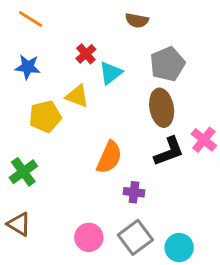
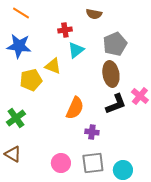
red cross: (86, 54) -> (65, 30), moved, turned 32
blue star: (28, 67) -> (19, 46), size x1.4
gray square: (135, 237) -> (93, 163), turned 30

